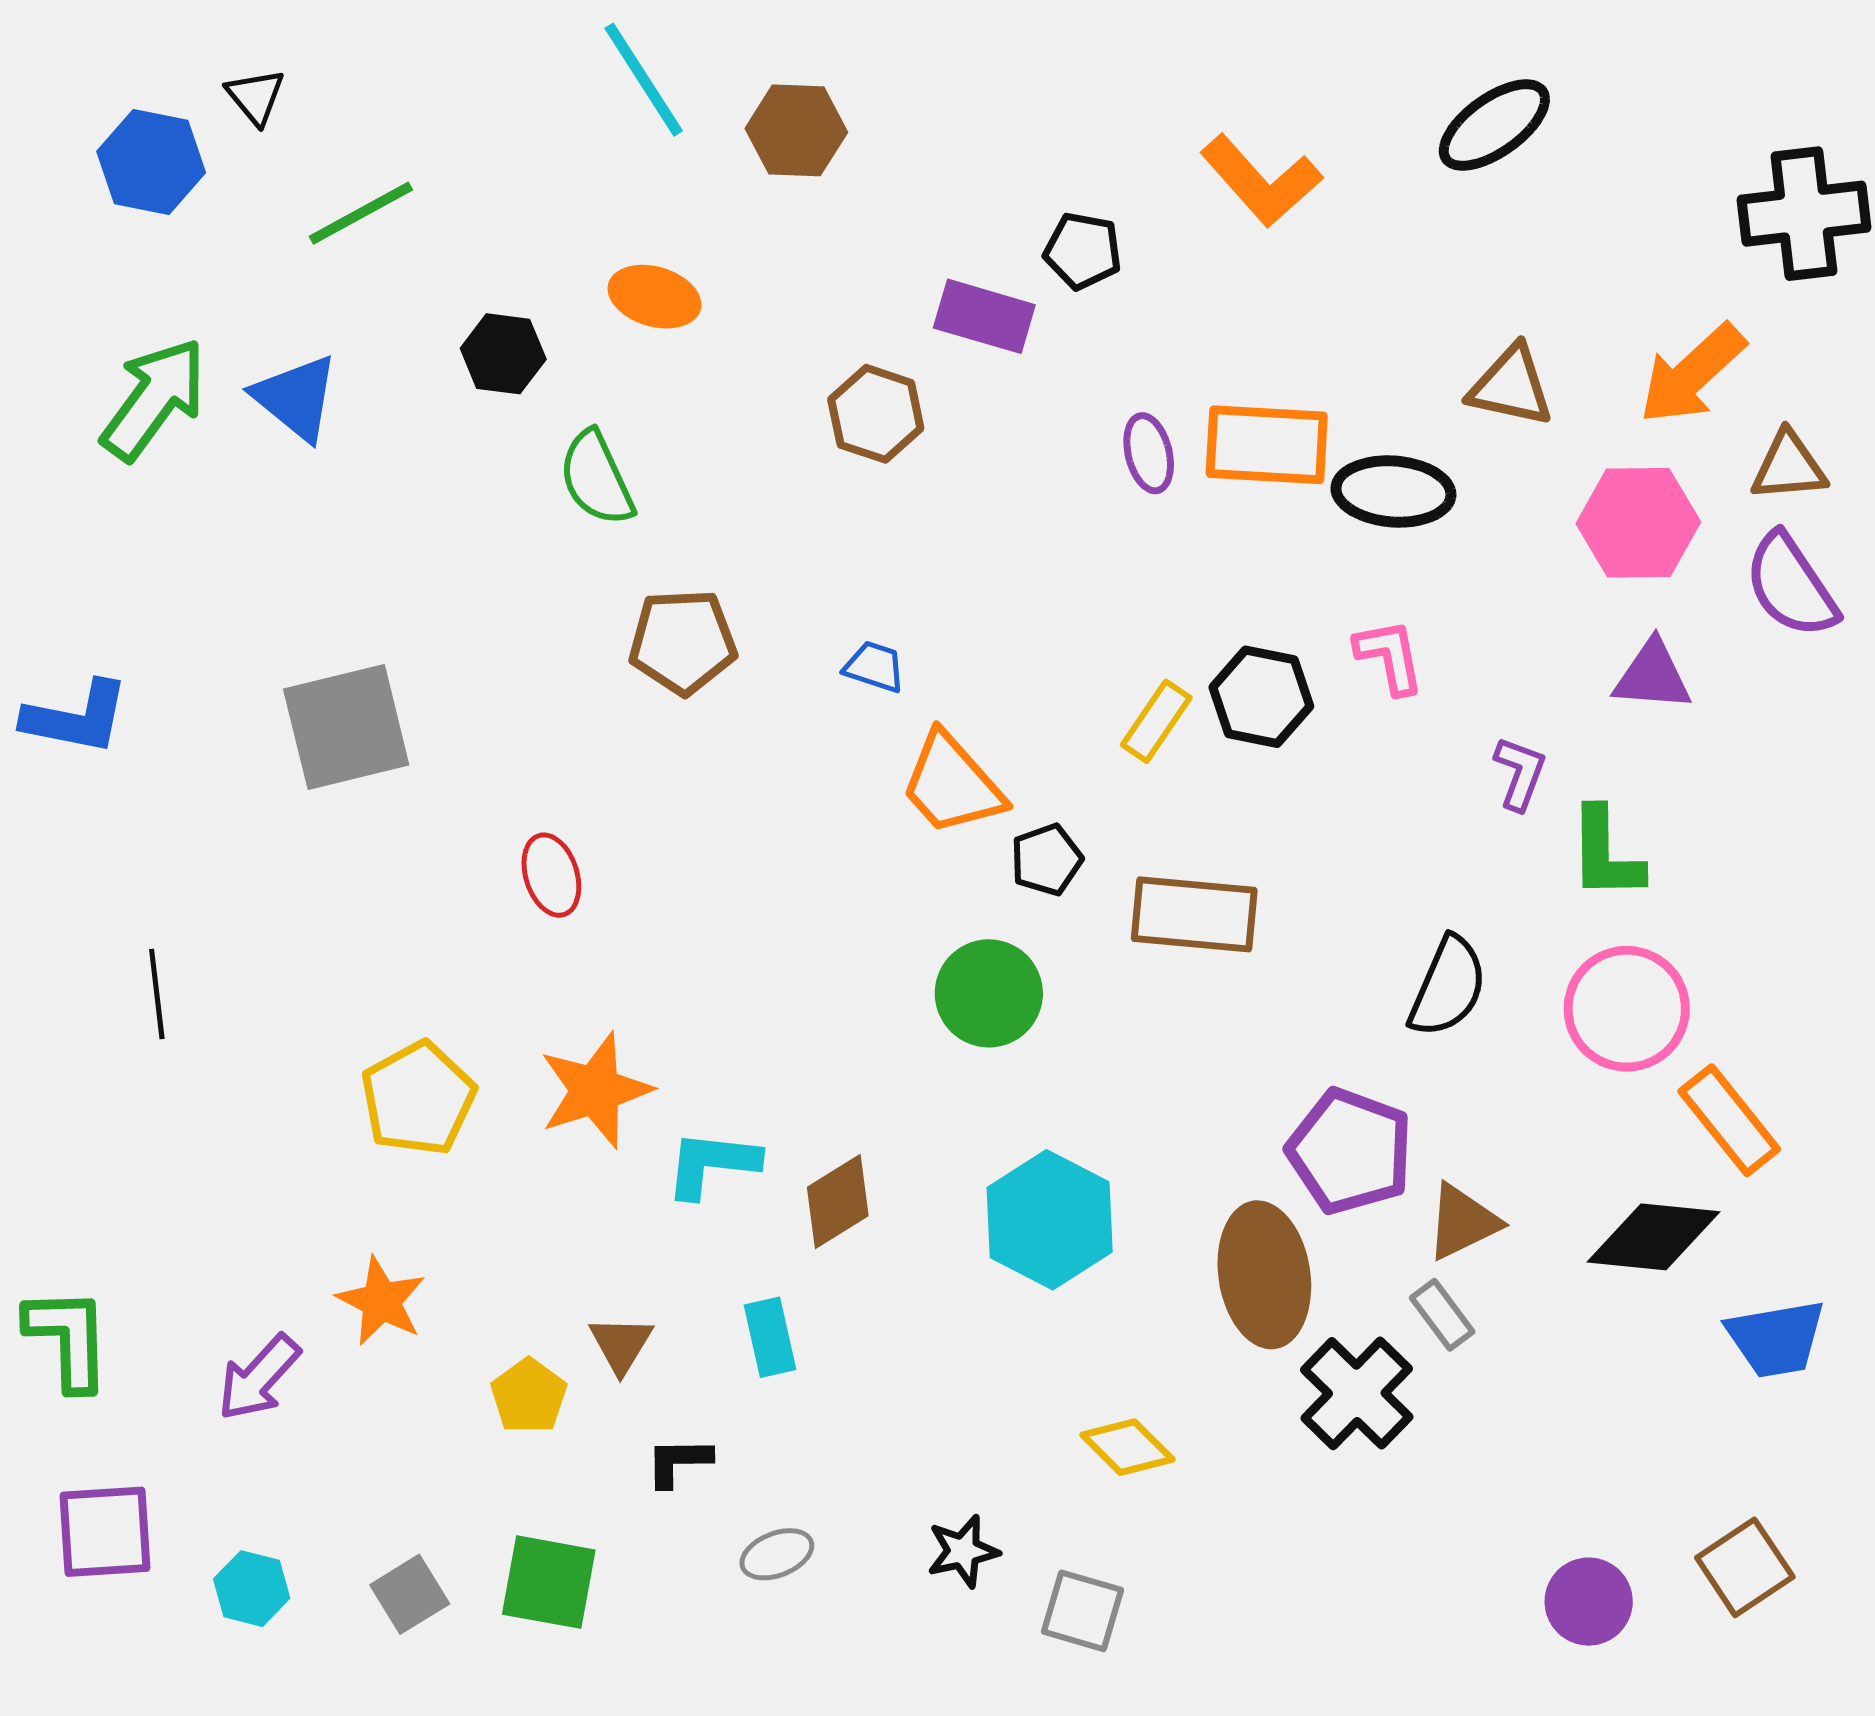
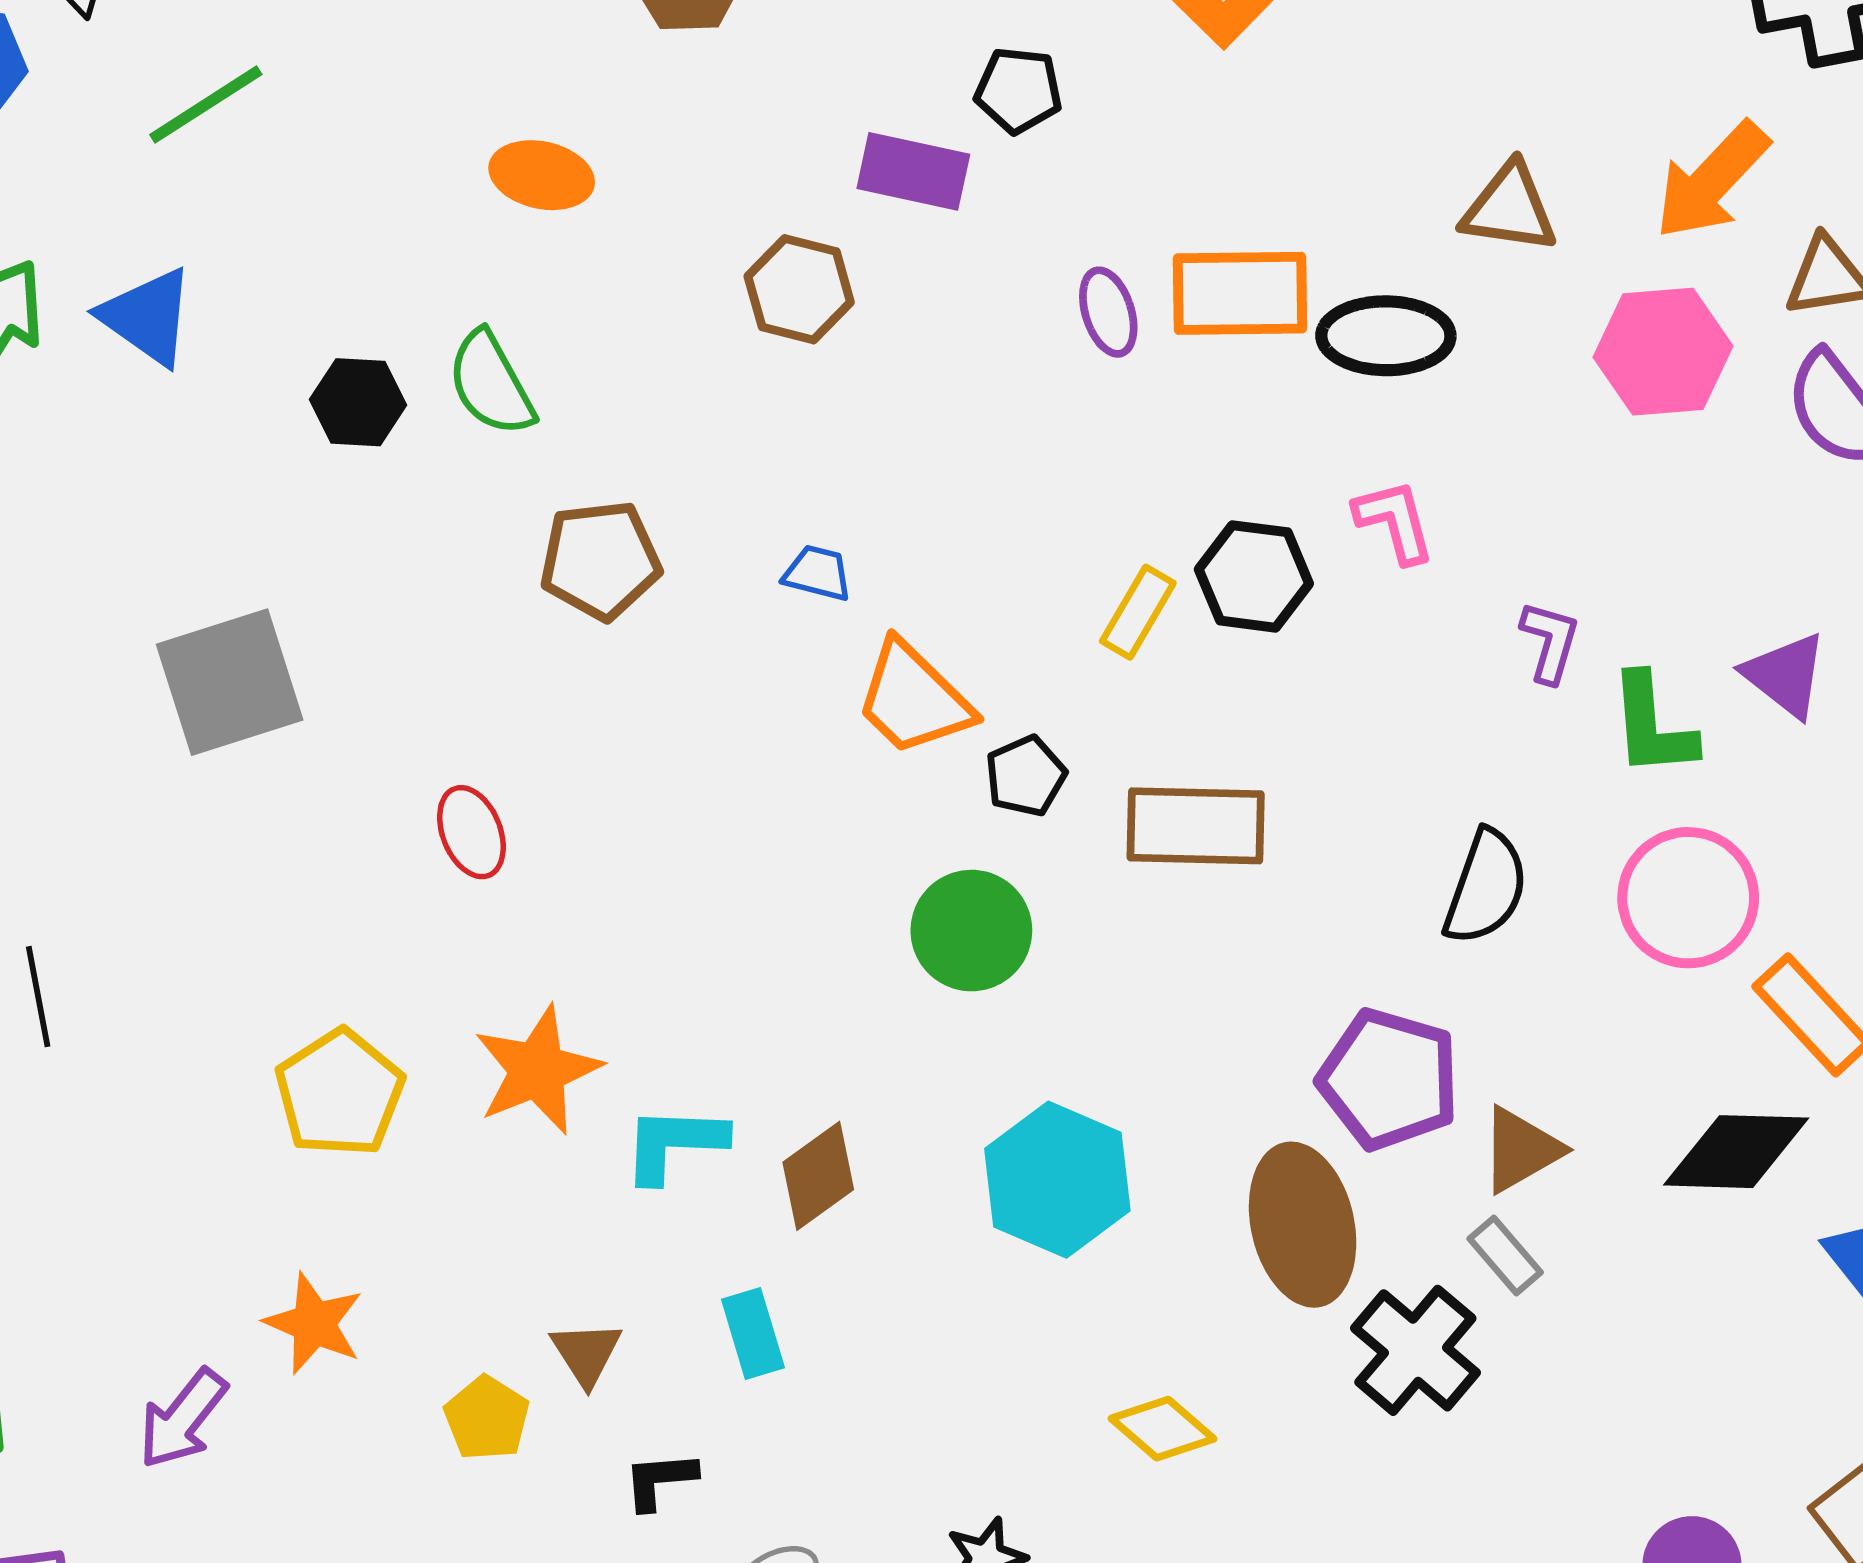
black hexagon: (503, 354) -> (358, 402), moved
purple triangle: (1652, 676) -> (1785, 675), moved, turned 38

